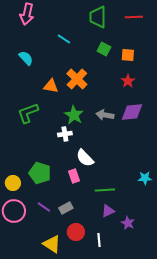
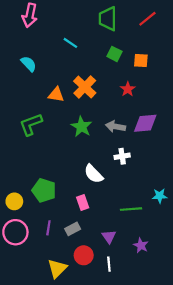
red line: (134, 17) -> (147, 19), turned -36
red star: (128, 81) -> (128, 89), moved
white cross: (65, 134) -> (122, 156), moved
pink rectangle: (74, 176) -> (83, 202), moved
green line: (105, 190) -> (131, 209), moved
purple line: (44, 207) -> (48, 228), turned 64
purple triangle: (108, 211) -> (109, 237), moved, turned -40
yellow triangle: (52, 244) -> (57, 269), turned 42

